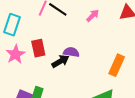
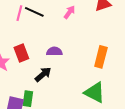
black arrow: (60, 61) -> (43, 74), moved

